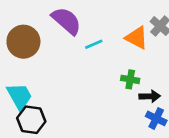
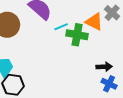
green cross: (130, 79) -> (77, 35), moved, size x1.5

